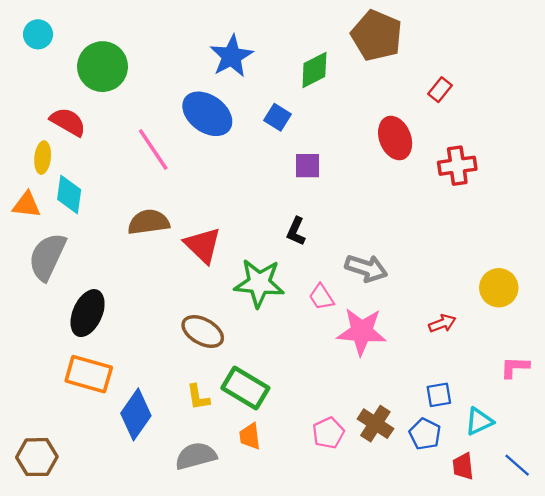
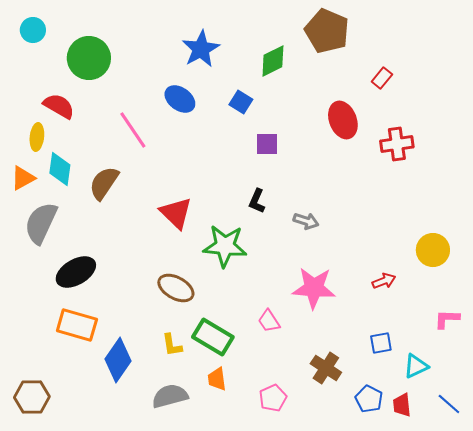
blue ellipse: (207, 114) -> (180, 99), size x0.7
orange triangle: (26, 205) -> (23, 178), turned -36
brown semicircle: (149, 222) -> (104, 183), moved, turned -48
gray arrow: (366, 268) -> (306, 221), moved, size x0.7
pink trapezoid: (321, 297) -> (269, 321), moved
black ellipse: (88, 313) -> (76, 272), turned 36
pink pentagon: (328, 433) -> (273, 398), moved
blue pentagon: (425, 434) -> (369, 399), moved

